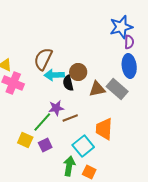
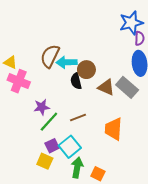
cyan arrow: (54, 75) -> (67, 62), moved
brown triangle: (97, 89) -> (106, 87), turned 36
purple star: (56, 108) -> (42, 107), moved
yellow square: (25, 140) -> (45, 161), moved
cyan square: (83, 146) -> (70, 147), moved

